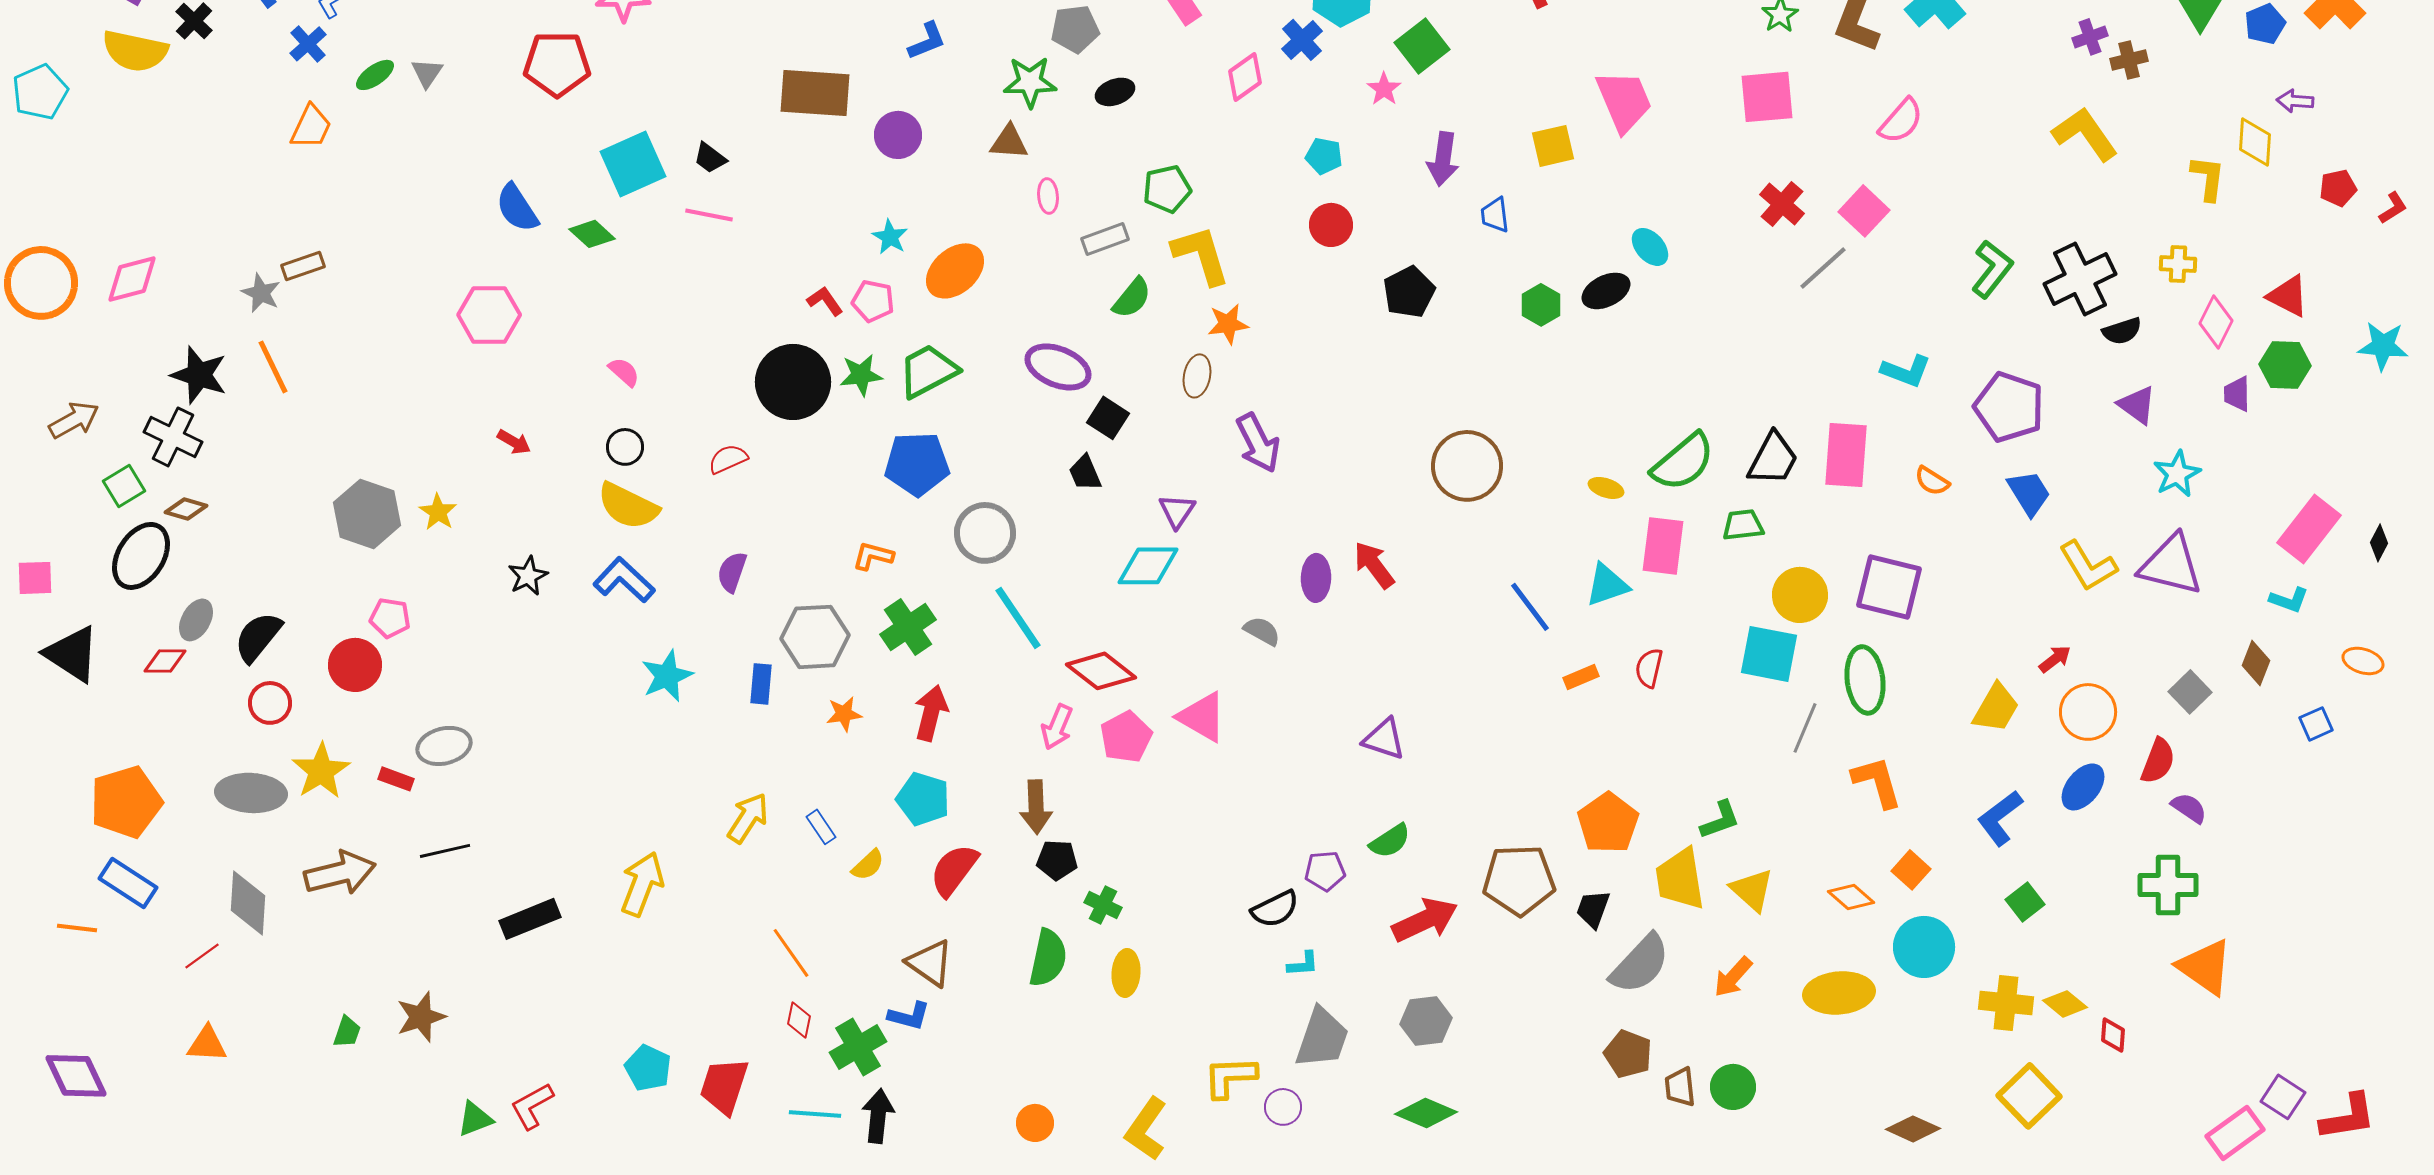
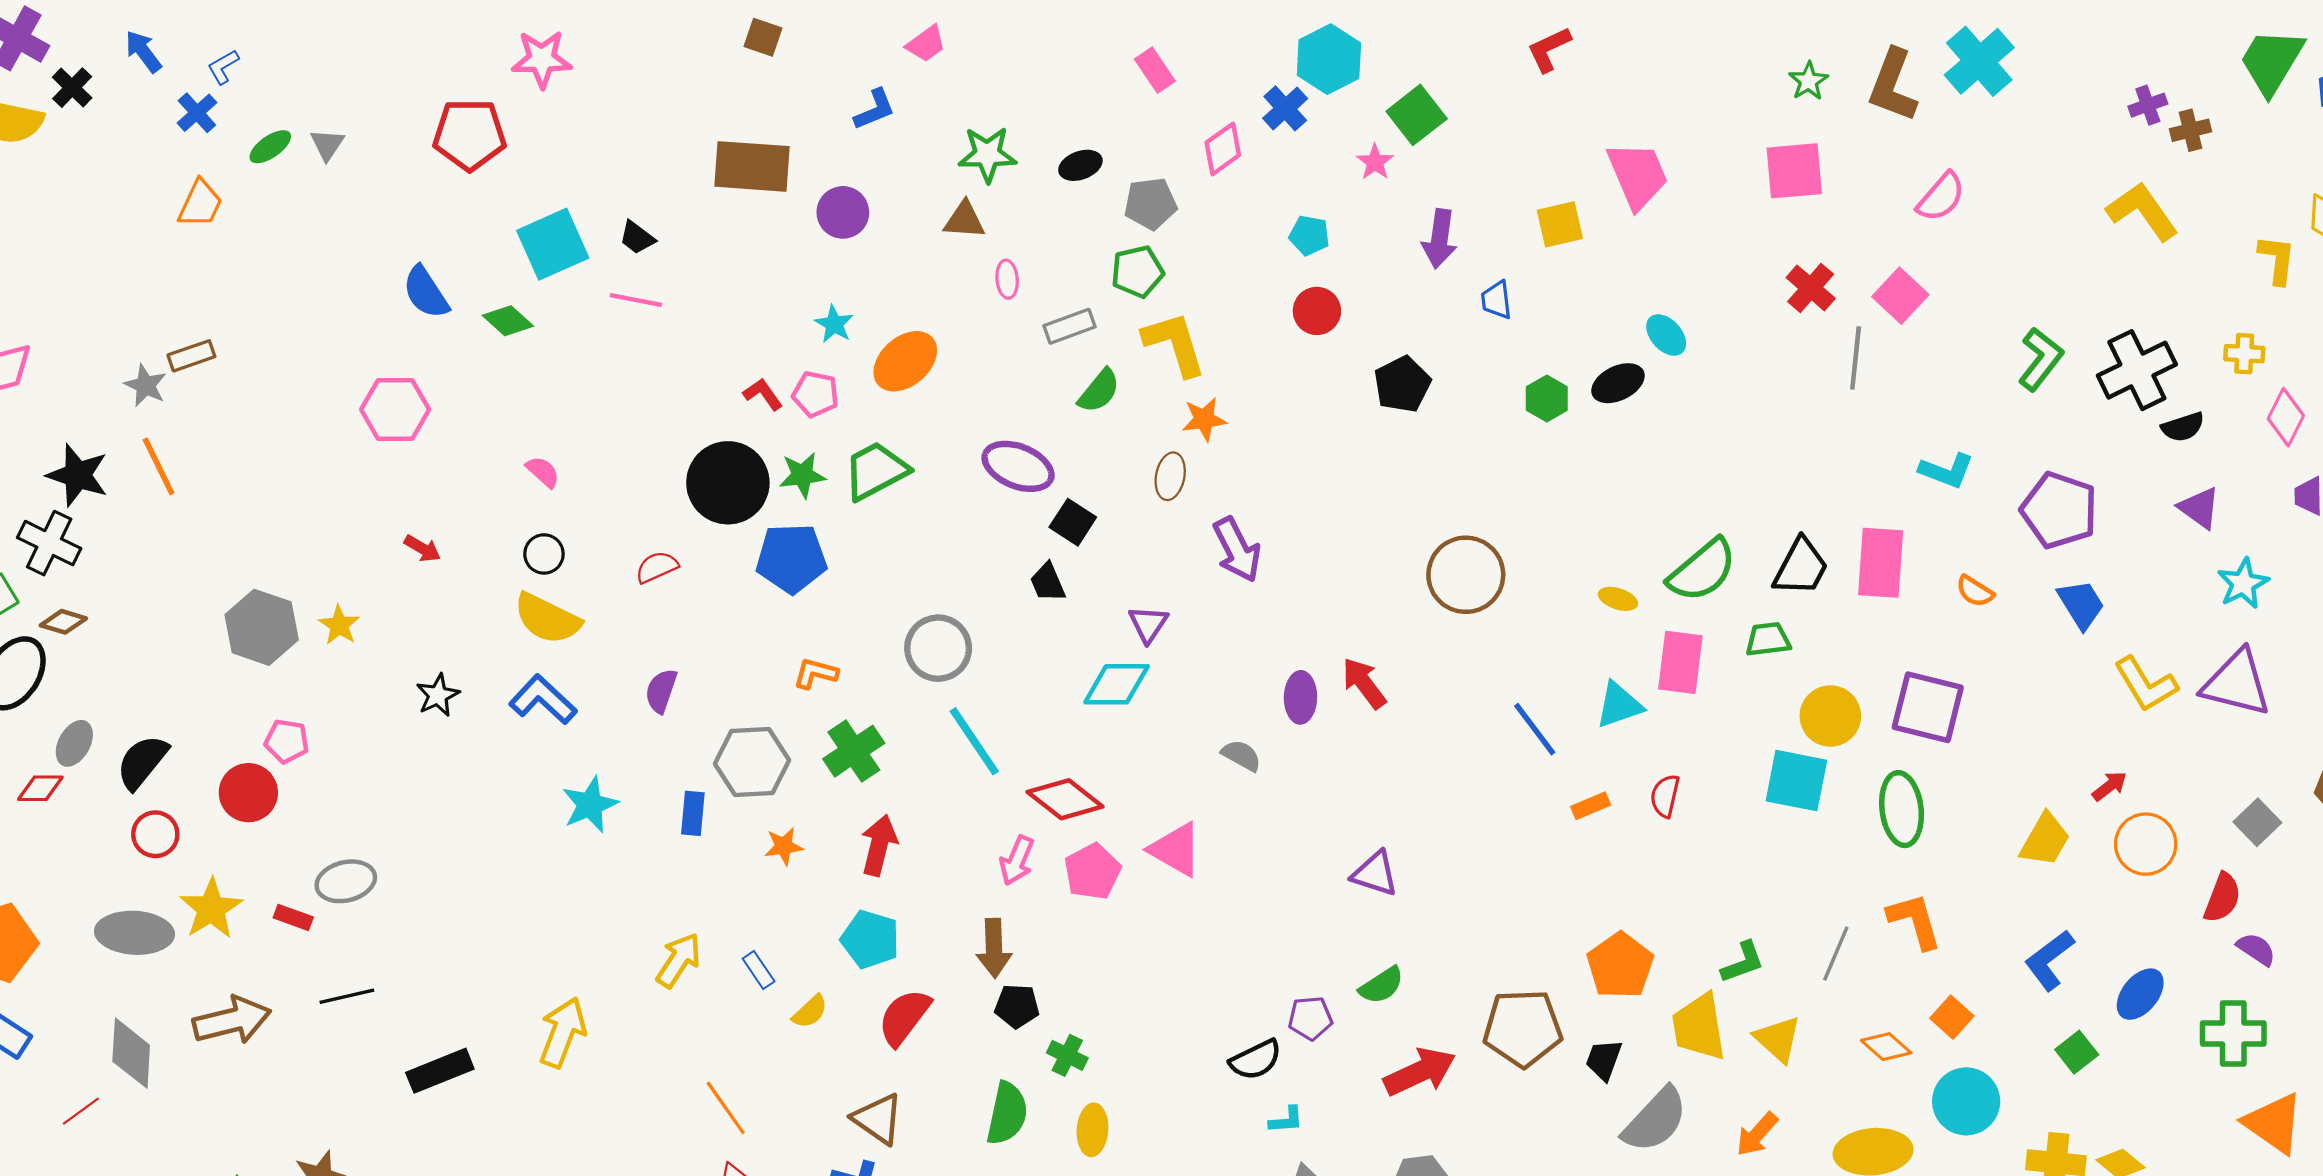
gray pentagon: (1075, 29) -> (1150, 204), moved
gray line: (1823, 268) -> (1856, 358), turned -42
blue pentagon: (917, 464) -> (791, 558), moved
gray line: (1805, 728) -> (1836, 954), moved
blue ellipse: (2083, 787) -> (2140, 994), moved

